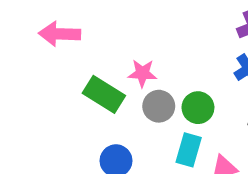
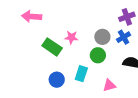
gray circle: (159, 106) -> (102, 37), moved
cyan rectangle: (189, 150) -> (81, 74), moved

